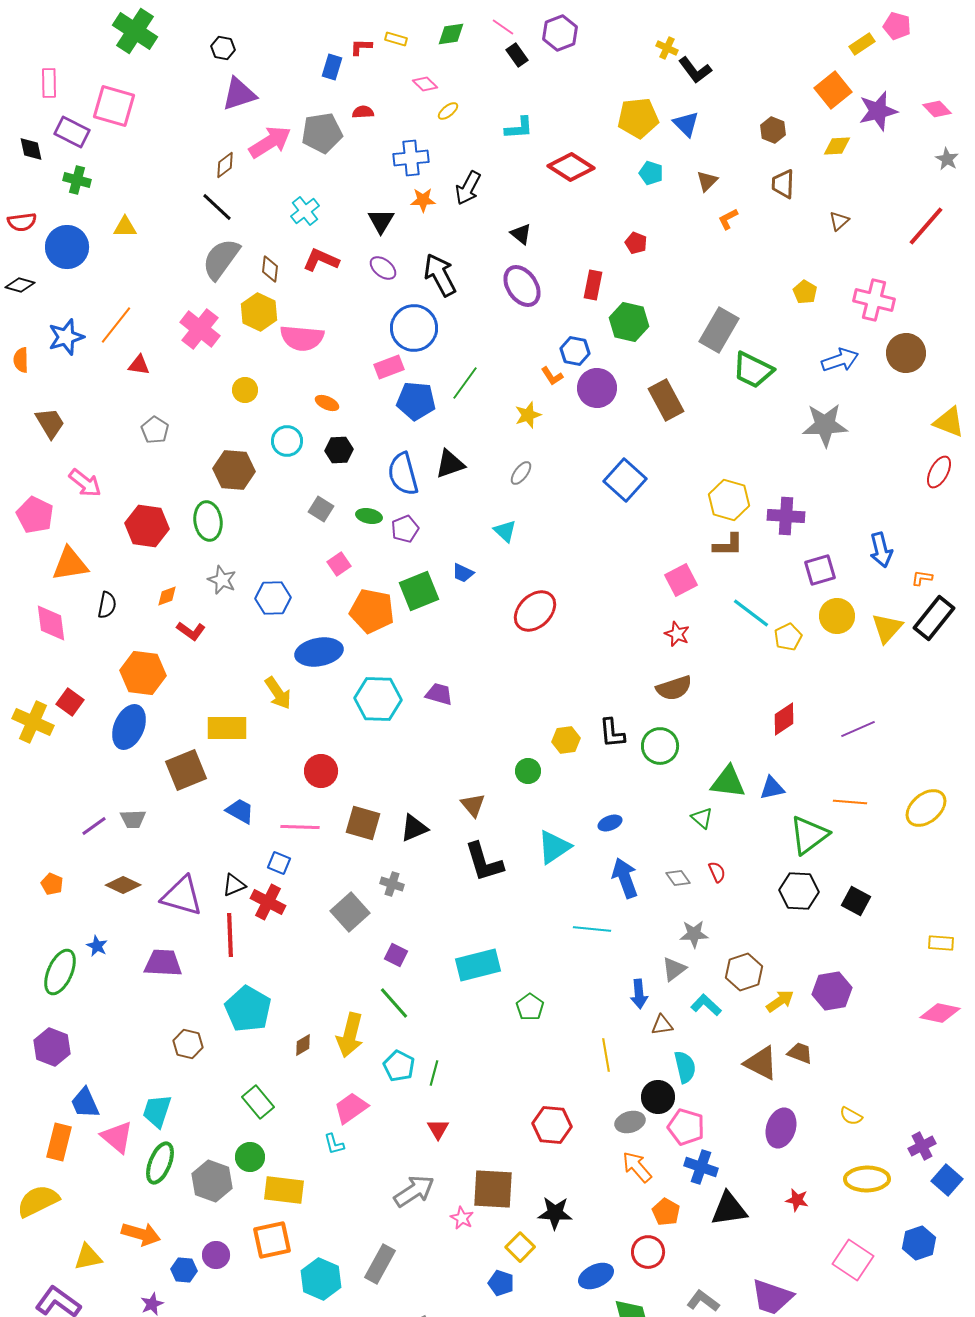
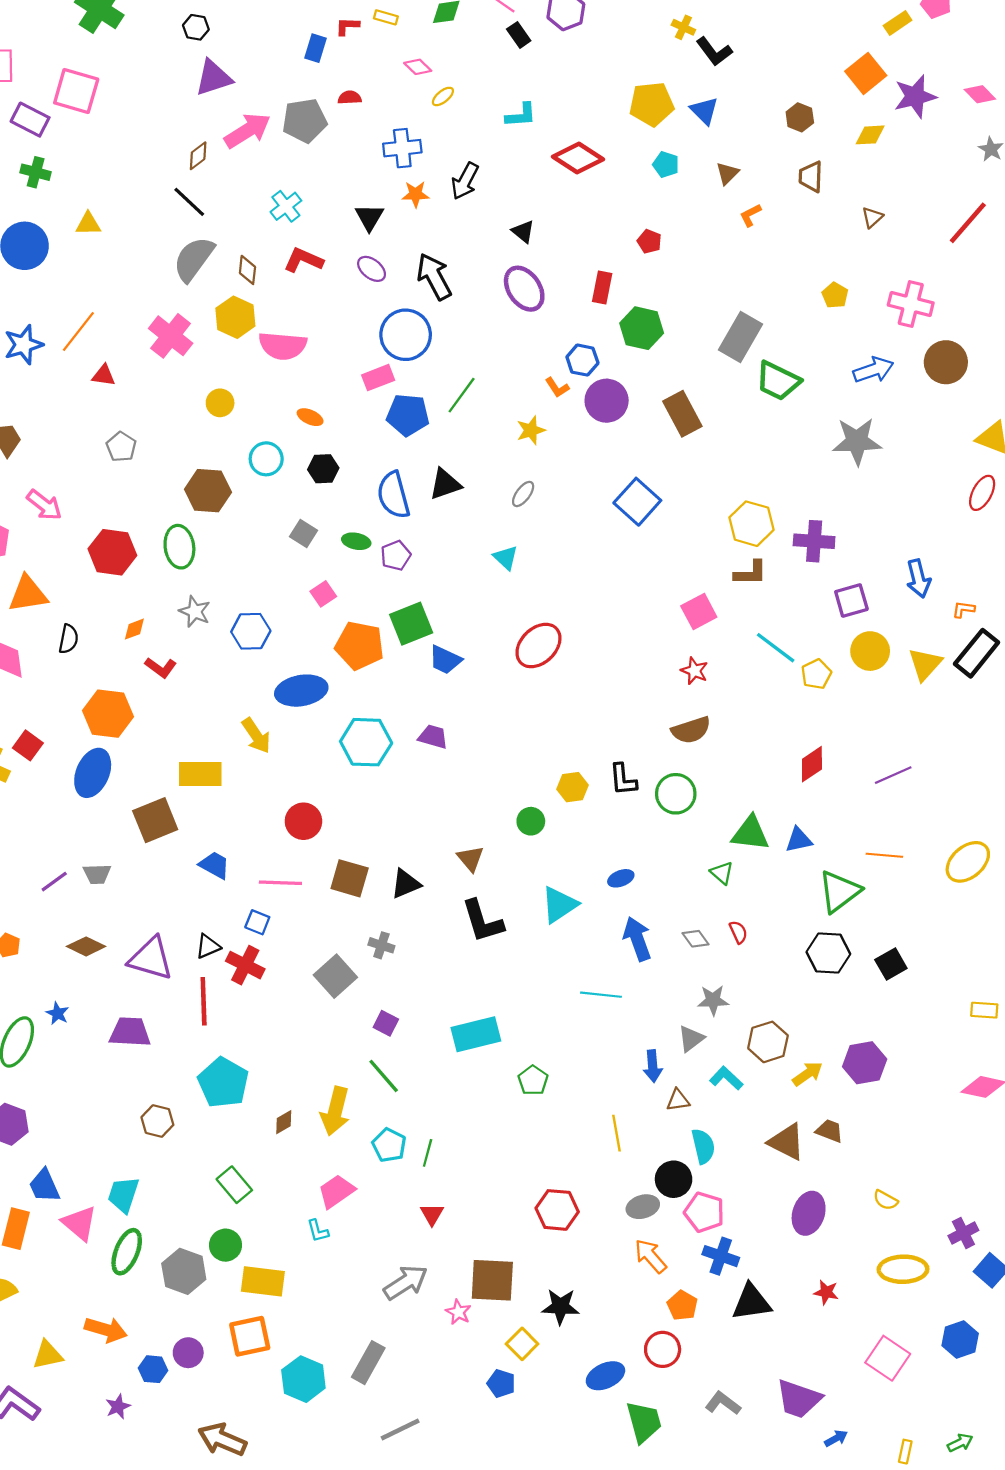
blue trapezoid: (463, 573) -> (445, 660), moved, size x1.4
black square: (856, 901) -> (891, 964), turned 32

